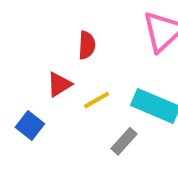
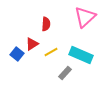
blue square: (30, 126) -> (17, 54), moved

